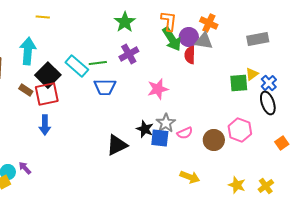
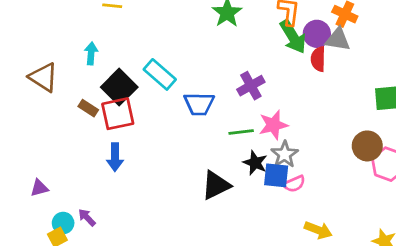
cyan arrow: (28, 51) -> (91, 53), size x0.6
purple cross: (129, 54) -> (251, 86), moved
green line: (98, 63) -> (241, 132), moved
pink star: (158, 89) -> (273, 125), moved
pink semicircle: (185, 133) -> (294, 184), moved
brown circle: (214, 140) -> (367, 146), moved

